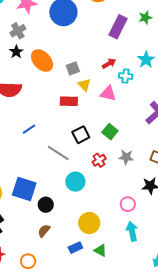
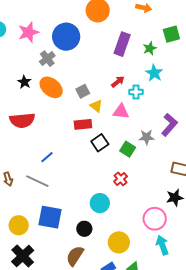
green star: (145, 18) -> (150, 48), moved
gray cross: (18, 31) -> (47, 59), moved
black square: (81, 135) -> (100, 143), moved
gray line: (58, 153) -> (37, 181), moved
gray star: (126, 157) -> (147, 137), moved
pink circle: (128, 204) -> (155, 219), size x1.5
black circle: (46, 205) -> (84, 229), moved
brown semicircle: (44, 231) -> (75, 256), size x1.5

